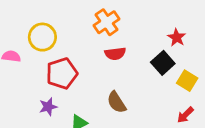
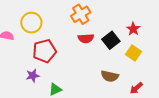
black square: (163, 63) -> (111, 40), moved
yellow square: (187, 81) -> (133, 53), moved
brown semicircle: (116, 102) -> (110, 76), moved, turned -48

